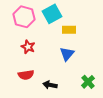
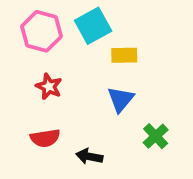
green cross: (88, 82) -> (156, 136), moved

